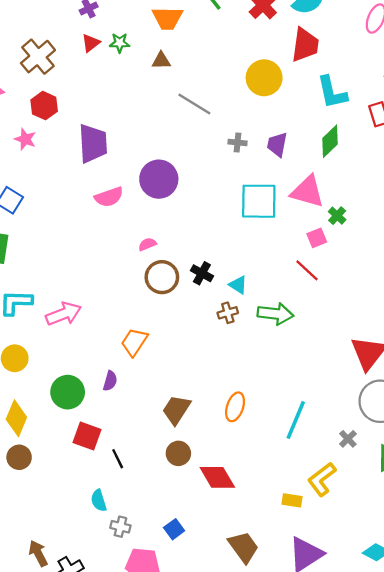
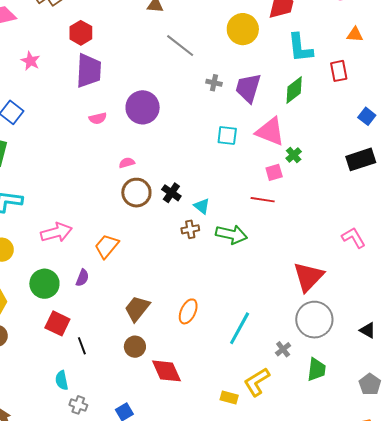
red hexagon: (44, 106) -> (81, 33), moved
purple trapezoid: (277, 144) -> (248, 88), size x1.4
pink semicircle: (109, 197) -> (98, 118), size x0.7
cyan square: (259, 201) -> (227, 135), size x0.6
red line: (307, 270) -> (263, 200), turned -40
pink arrow: (63, 314) -> (56, 232), moved

